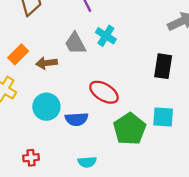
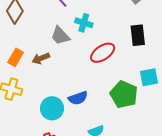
red ellipse: (104, 92) -> (103, 53), moved, turned -50
cyan circle: (46, 107) -> (52, 108), moved

